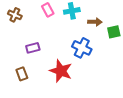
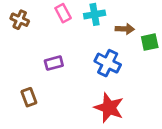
purple rectangle: (33, 48) -> (54, 63), moved
red star: (61, 71) -> (109, 108), moved

